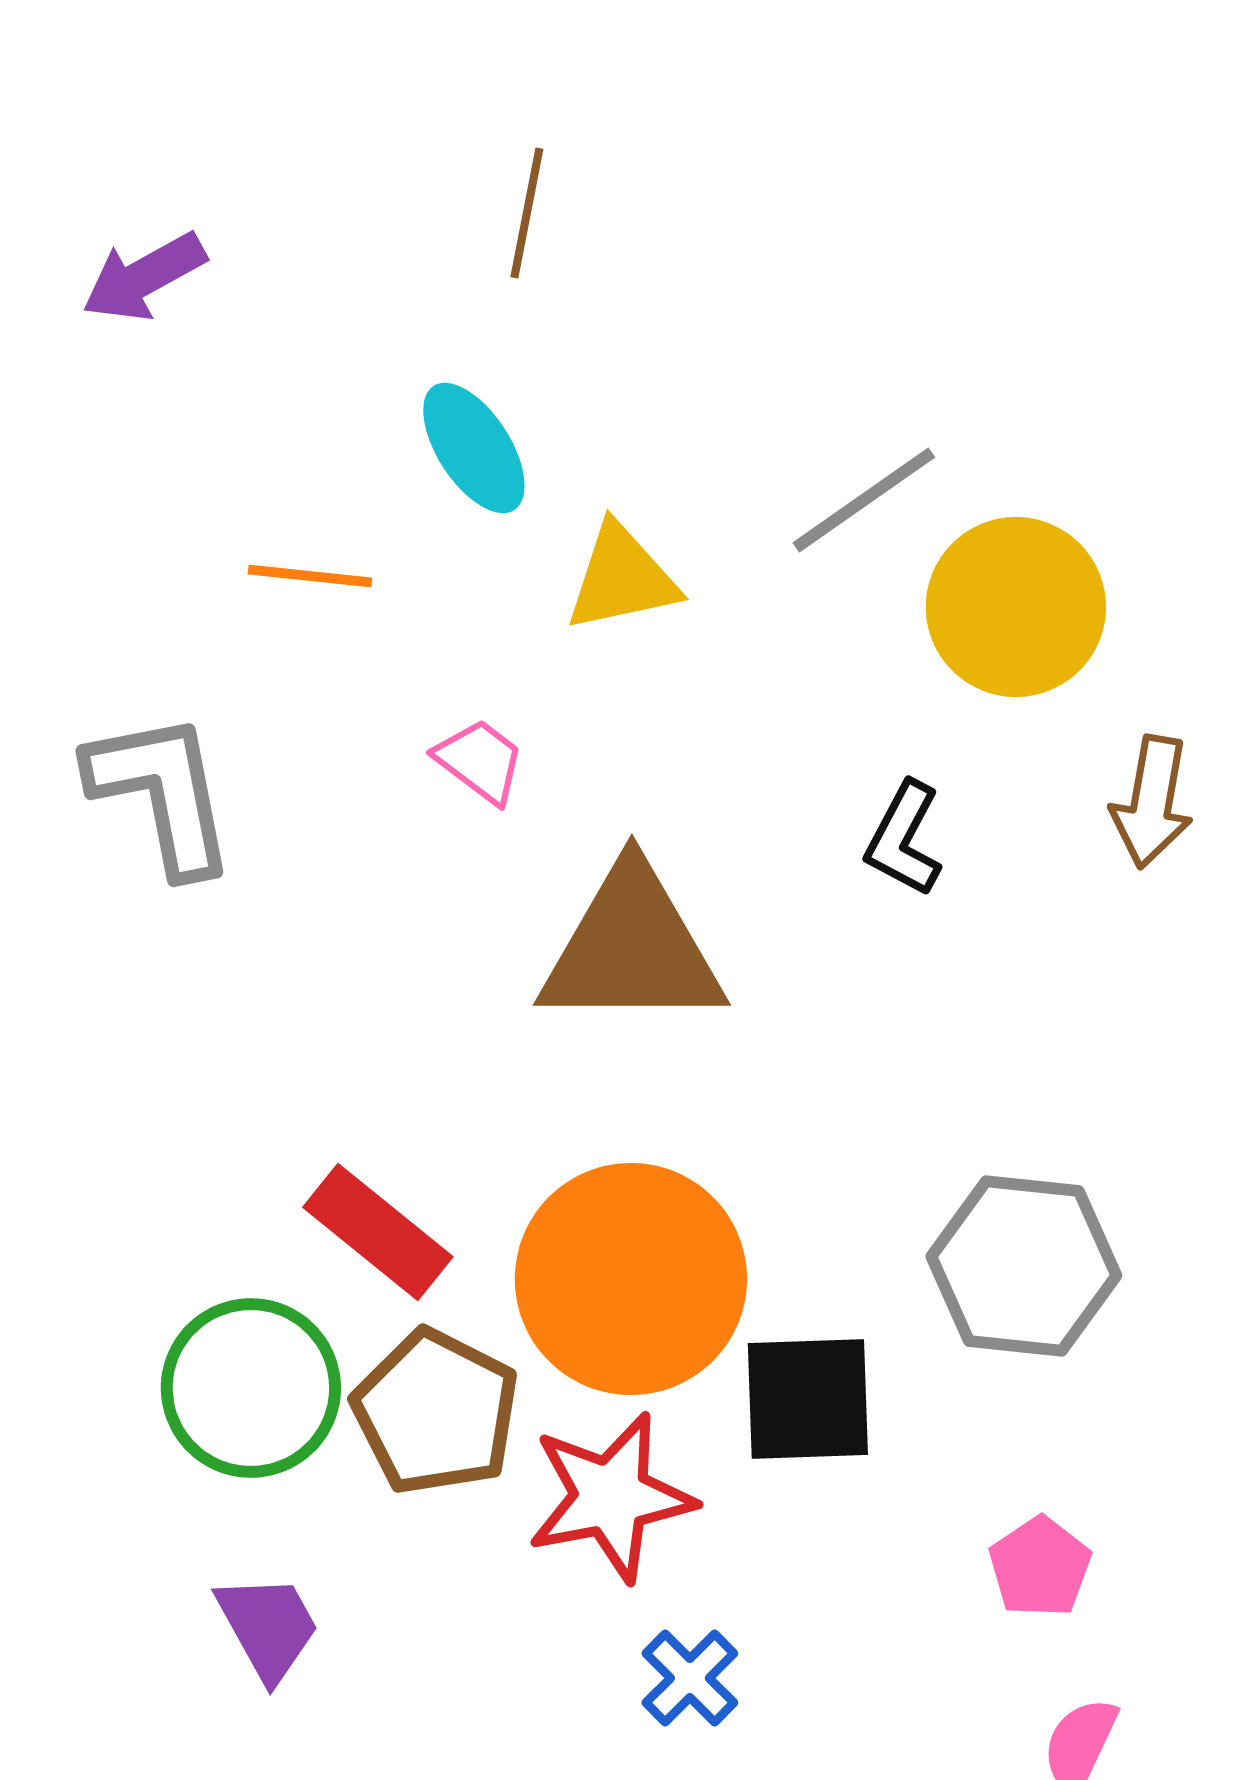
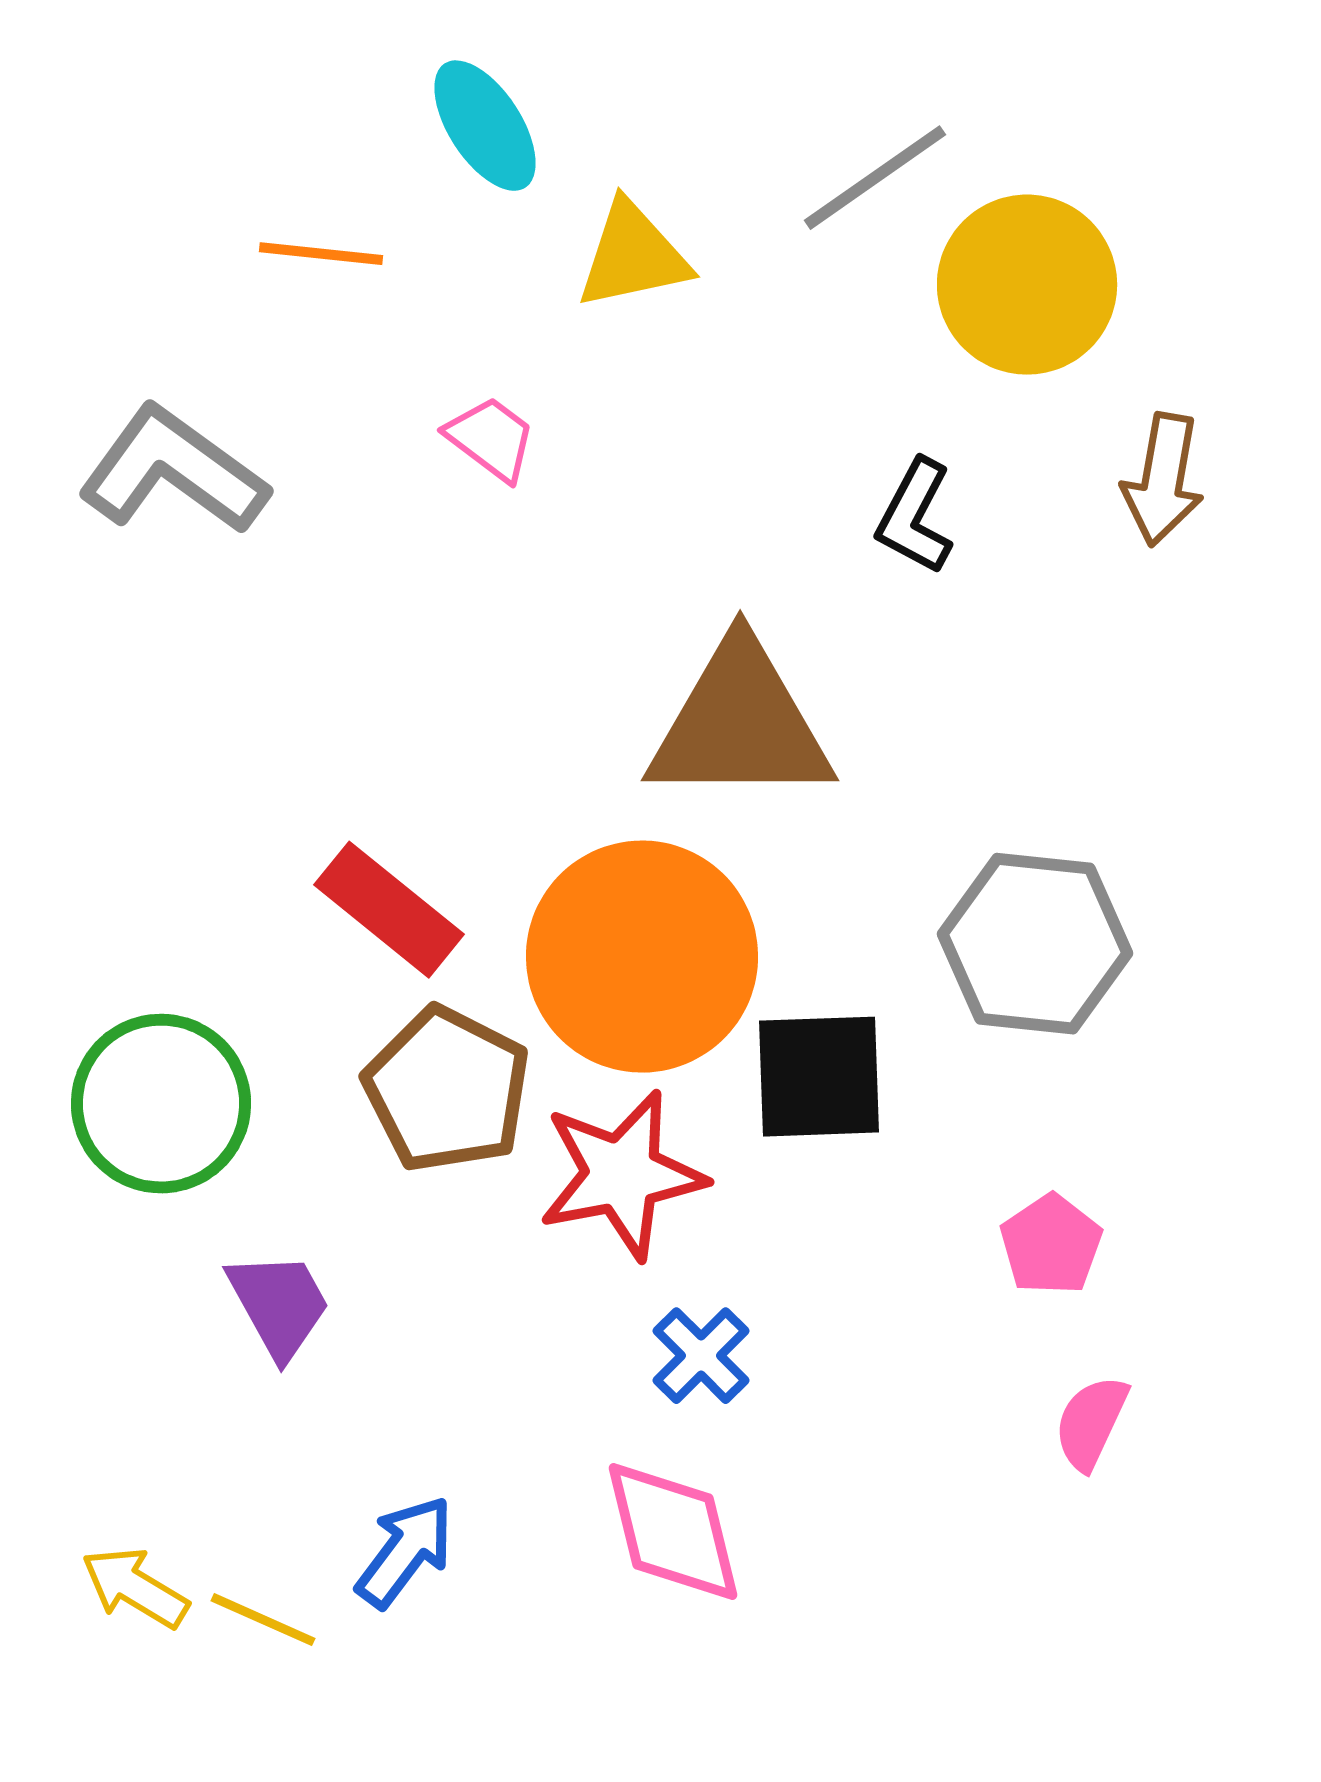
gray L-shape: (162, 793) -> (173, 471), turned -43
brown triangle: (632, 948) -> (740, 724), moved
green circle: (251, 1388) -> (161, 1104), moved

